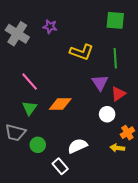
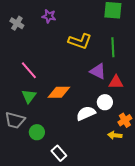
gray cross: (17, 34) -> (17, 23), size x0.6
purple triangle: (100, 83) -> (98, 71), turned -30
red triangle: (118, 94) -> (116, 82), turned 35
white semicircle: (78, 146) -> (86, 113), moved

